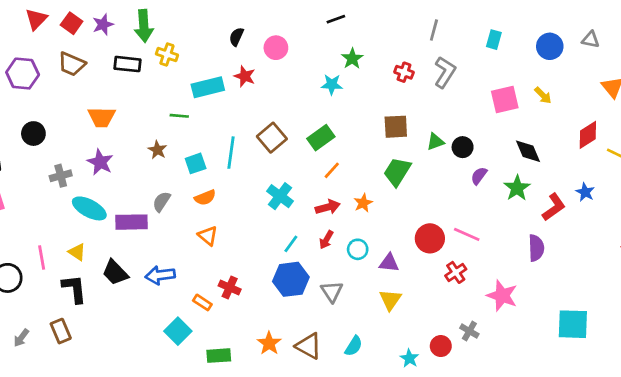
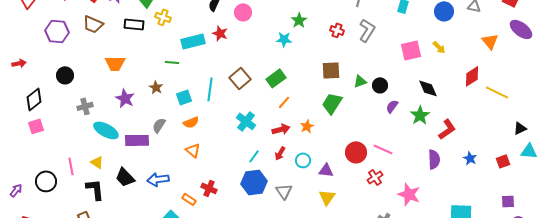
purple star: (100, 162) -> (125, 98), moved
blue star: (585, 192) -> (470, 158), moved

